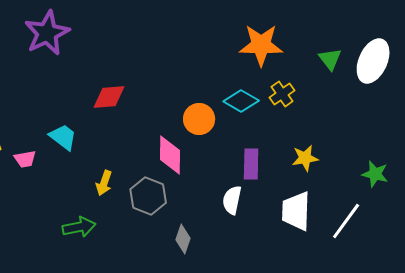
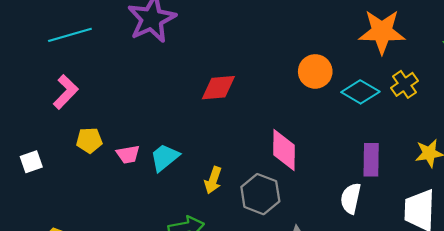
orange circle: (199, 119) -> (315, 71), moved
cyan trapezoid: (63, 137) -> (165, 158), moved, turned -76

